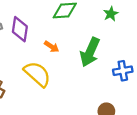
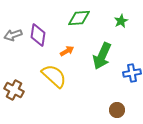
orange arrow: (52, 47) -> (67, 51), turned -64

